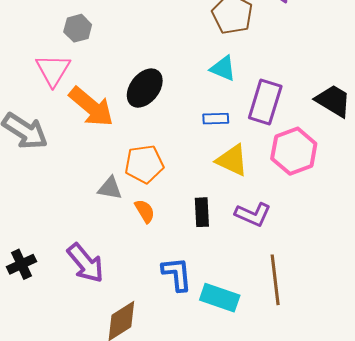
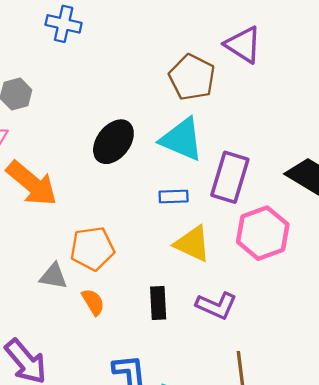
cyan triangle: (223, 68) -> (182, 139), size x1.5
black ellipse: (145, 88) -> (113, 142), moved

